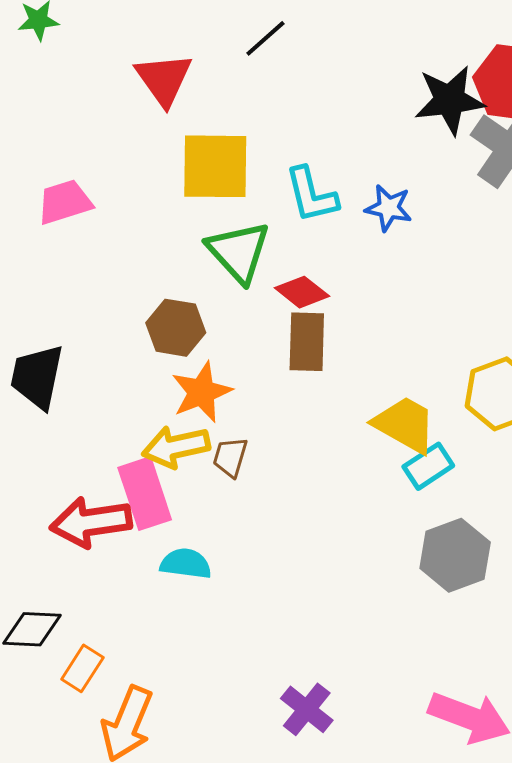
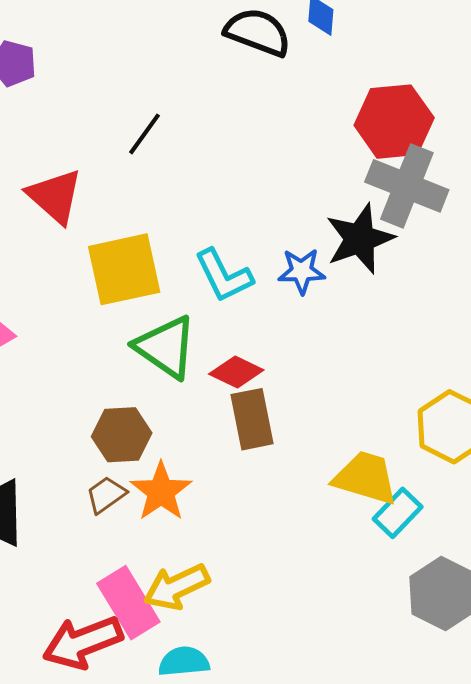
black star: (450, 100) -> (360, 239), moved
yellow arrow: (176, 447) -> (177, 587), moved
brown trapezoid: (230, 457) -> (106, 495), moved, turned 51

